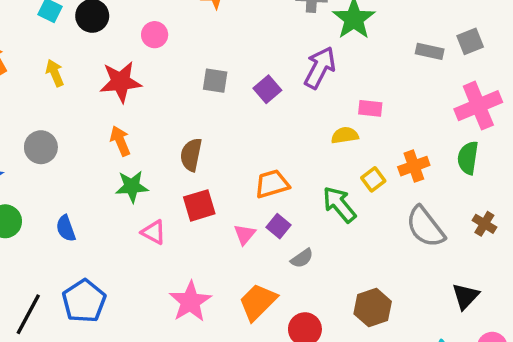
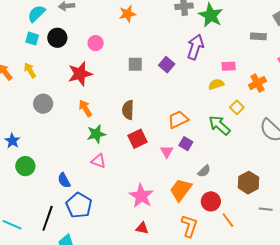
gray rectangle: (430, 51) -> (258, 36), moved
yellow arrow: (55, 73) -> (30, 70), moved
gray circle: (41, 147) -> (43, 104), moved
orange cross: (414, 166) -> (257, 83), moved
blue semicircle: (66, 228) -> (64, 180), moved
pink triangle: (154, 232) -> (98, 161), moved
gray semicircle: (302, 258) -> (204, 171), moved

